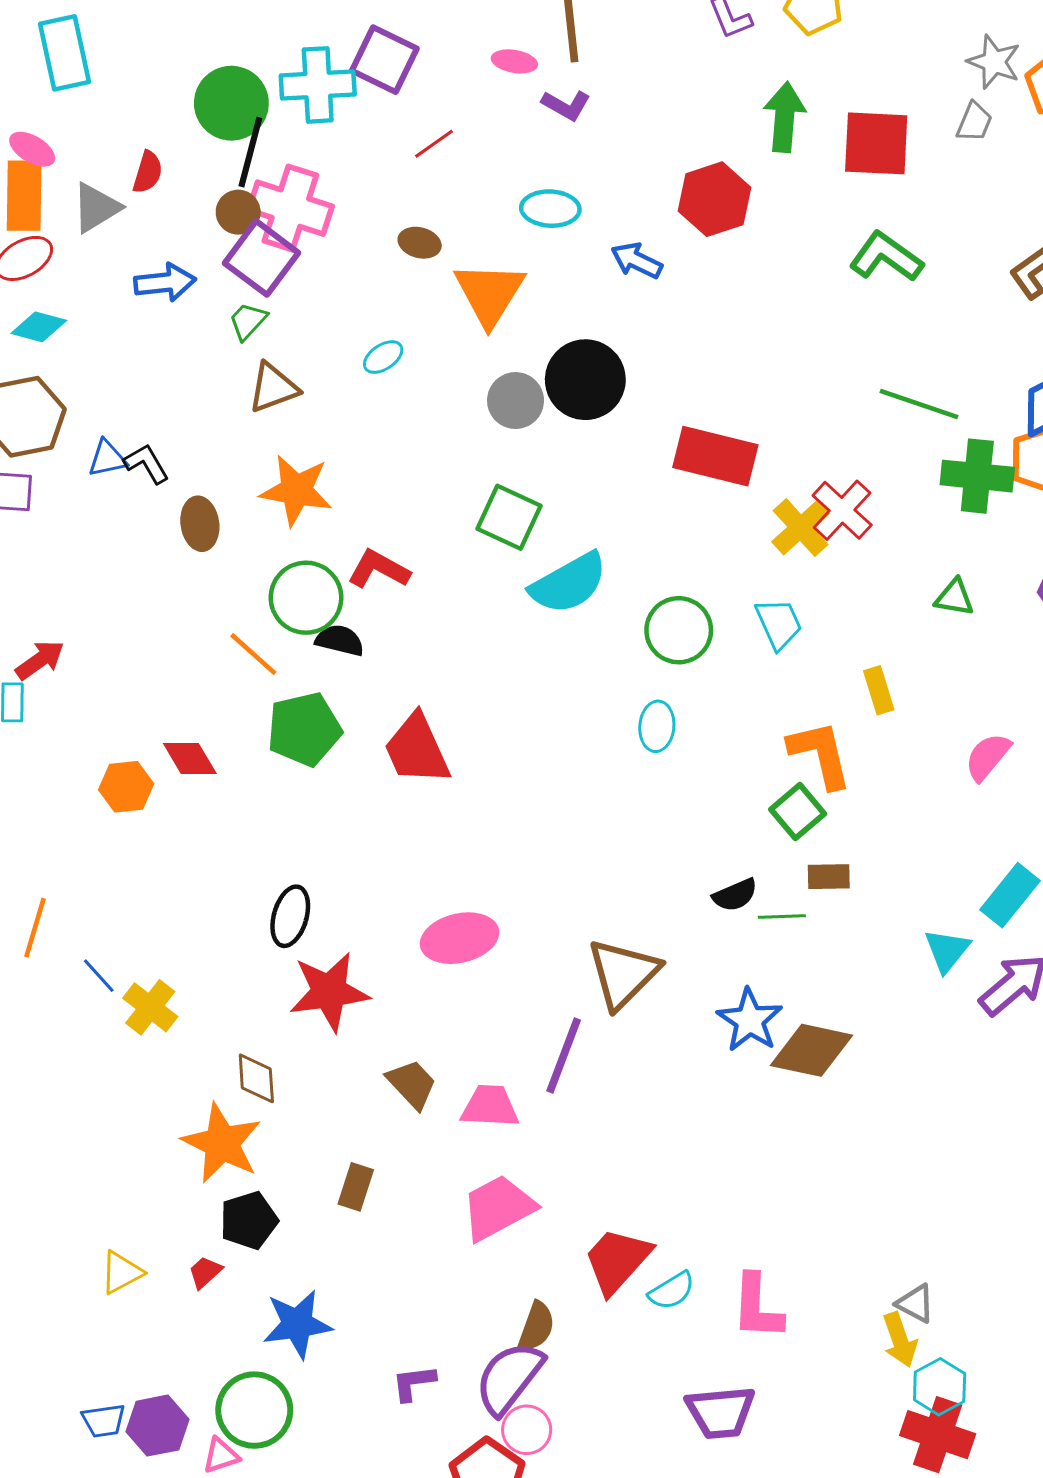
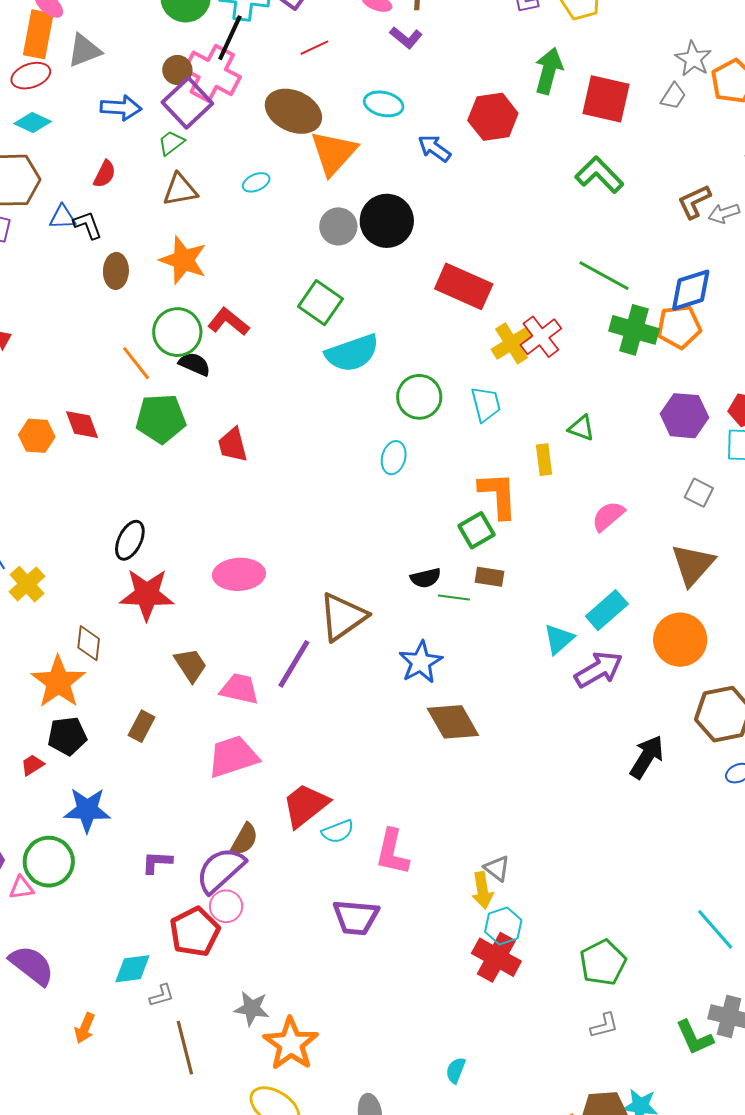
black line: (250, 152) -> (230, 38), moved
red semicircle: (148, 172) -> (105, 174), moved
brown ellipse: (420, 243) -> (293, 111), size x2.0
green triangle: (954, 598) -> (581, 428), moved
red trapezoid: (417, 749) -> (233, 445), size x0.7
brown diamond: (812, 1050) -> (453, 722), moved, turned 38

